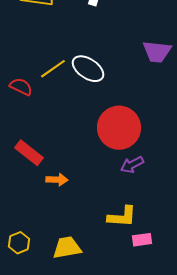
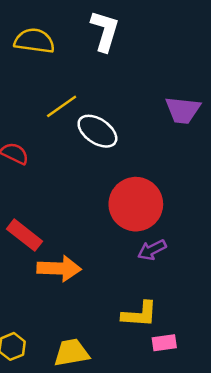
yellow line: (53, 69) -> (62, 106), moved
orange arrow: (57, 180) -> (59, 268), size x1.6

